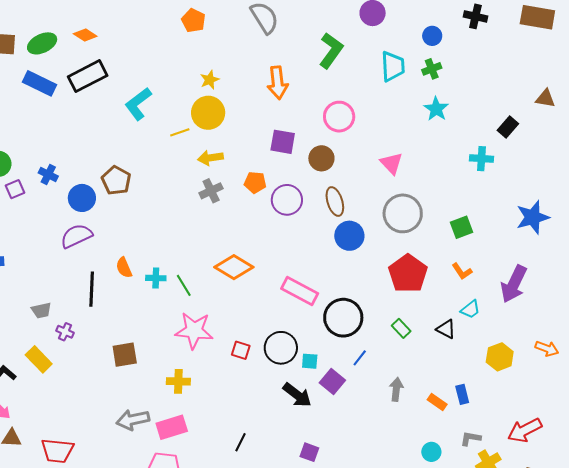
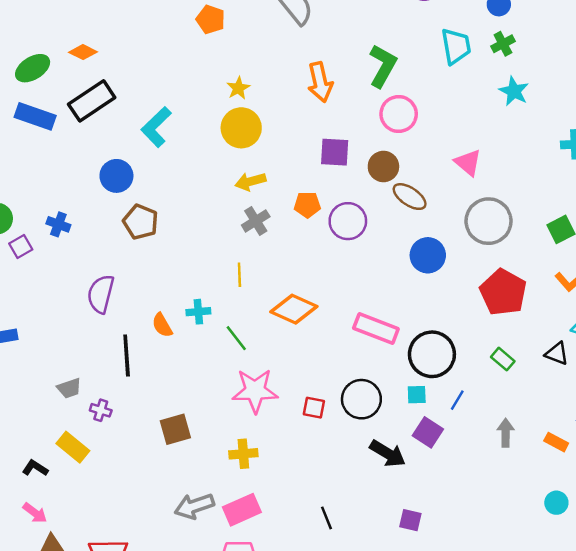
green L-shape: (331, 50) -> (383, 66), moved
yellow line: (180, 132) -> (239, 275), moved, turned -66
blue circle: (82, 198) -> (116, 176), moved
brown ellipse: (335, 202) -> (410, 197), moved, turned -32
purple semicircle: (76, 236) -> (101, 294), turned -44
cyan cross: (156, 278) -> (198, 312), moved
cyan square: (310, 361) -> (417, 395), moved
black line: (241, 442) -> (326, 518), turned -42

